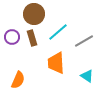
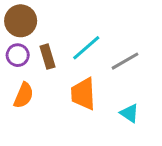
brown circle: (34, 14) -> (21, 21), moved
orange semicircle: (18, 80) -> (24, 95), moved

